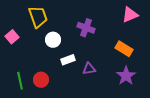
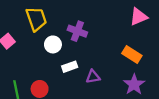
purple cross: (86, 28) -> (77, 31), moved

